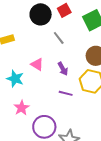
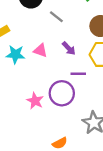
cyan star: (15, 79) -> (15, 54), moved
purple circle: (44, 127) -> (62, 93), moved

